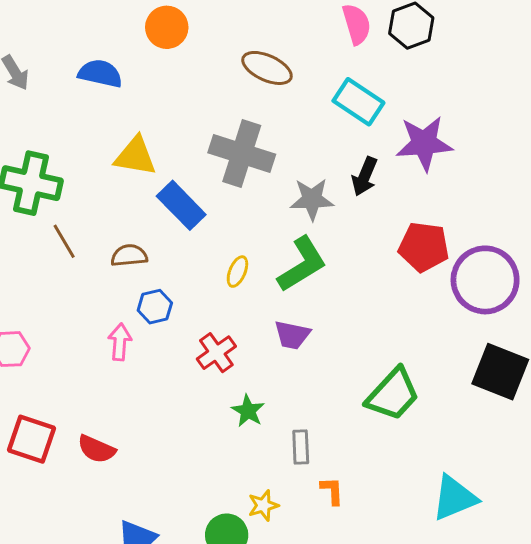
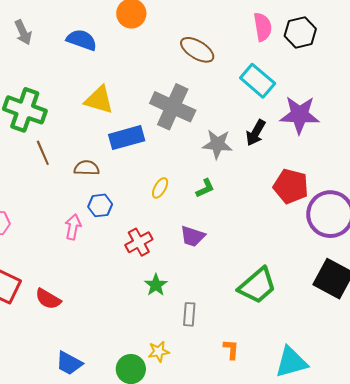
blue rectangle: (181, 205) -> (127, 138), turned -68
green L-shape: (302, 264) -> (205, 188), size x0.5
orange L-shape: (332, 491) -> (231, 349), moved

